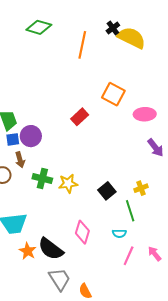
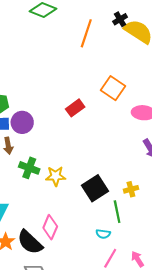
black square: (107, 191) -> (95, 188), size x1.4
pink diamond: (82, 232) -> (50, 227), moved

